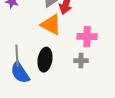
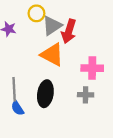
blue semicircle: (20, 73) -> (18, 108), size x0.6

